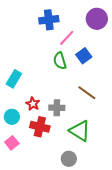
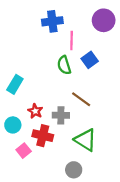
pink line: (67, 38) -> (72, 41), turned -42
brown line: (87, 93) -> (81, 99), moved
pink square: (12, 143) -> (24, 151), moved

